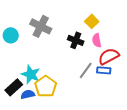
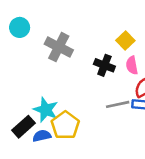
cyan circle: (11, 35) -> (20, 27), moved
gray line: (86, 70) -> (118, 104), turned 42

